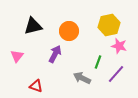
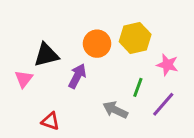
yellow hexagon: (109, 25) -> (135, 38), moved
black triangle: (33, 26) -> (46, 55), moved

